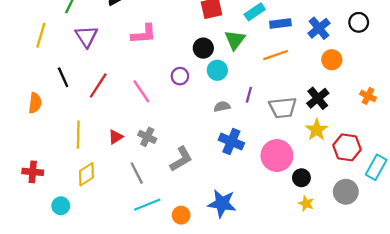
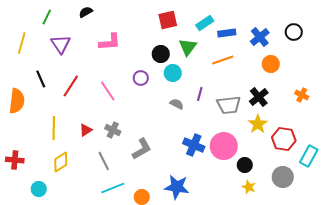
orange semicircle: (35, 103) -> (17, 101), size x1.4
gray semicircle: (222, 106) -> (177, 104), turned 40
blue cross: (231, 142) -> (194, 145), moved

